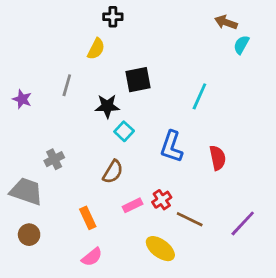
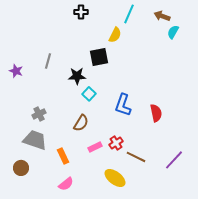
yellow semicircle: (96, 49) -> (115, 35), moved
cyan line: (199, 96) -> (129, 14), moved
gray trapezoid: (26, 191) -> (35, 140), moved

